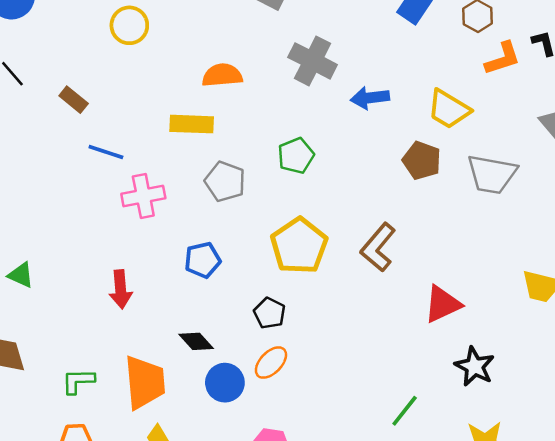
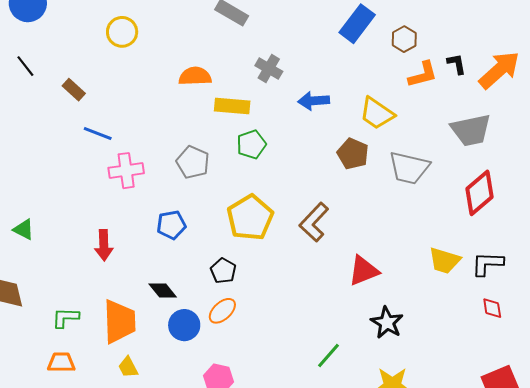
gray cross: (313, 61) -> (269, 68), size x0.7
yellow rectangle: (192, 124) -> (232, 106), moved

